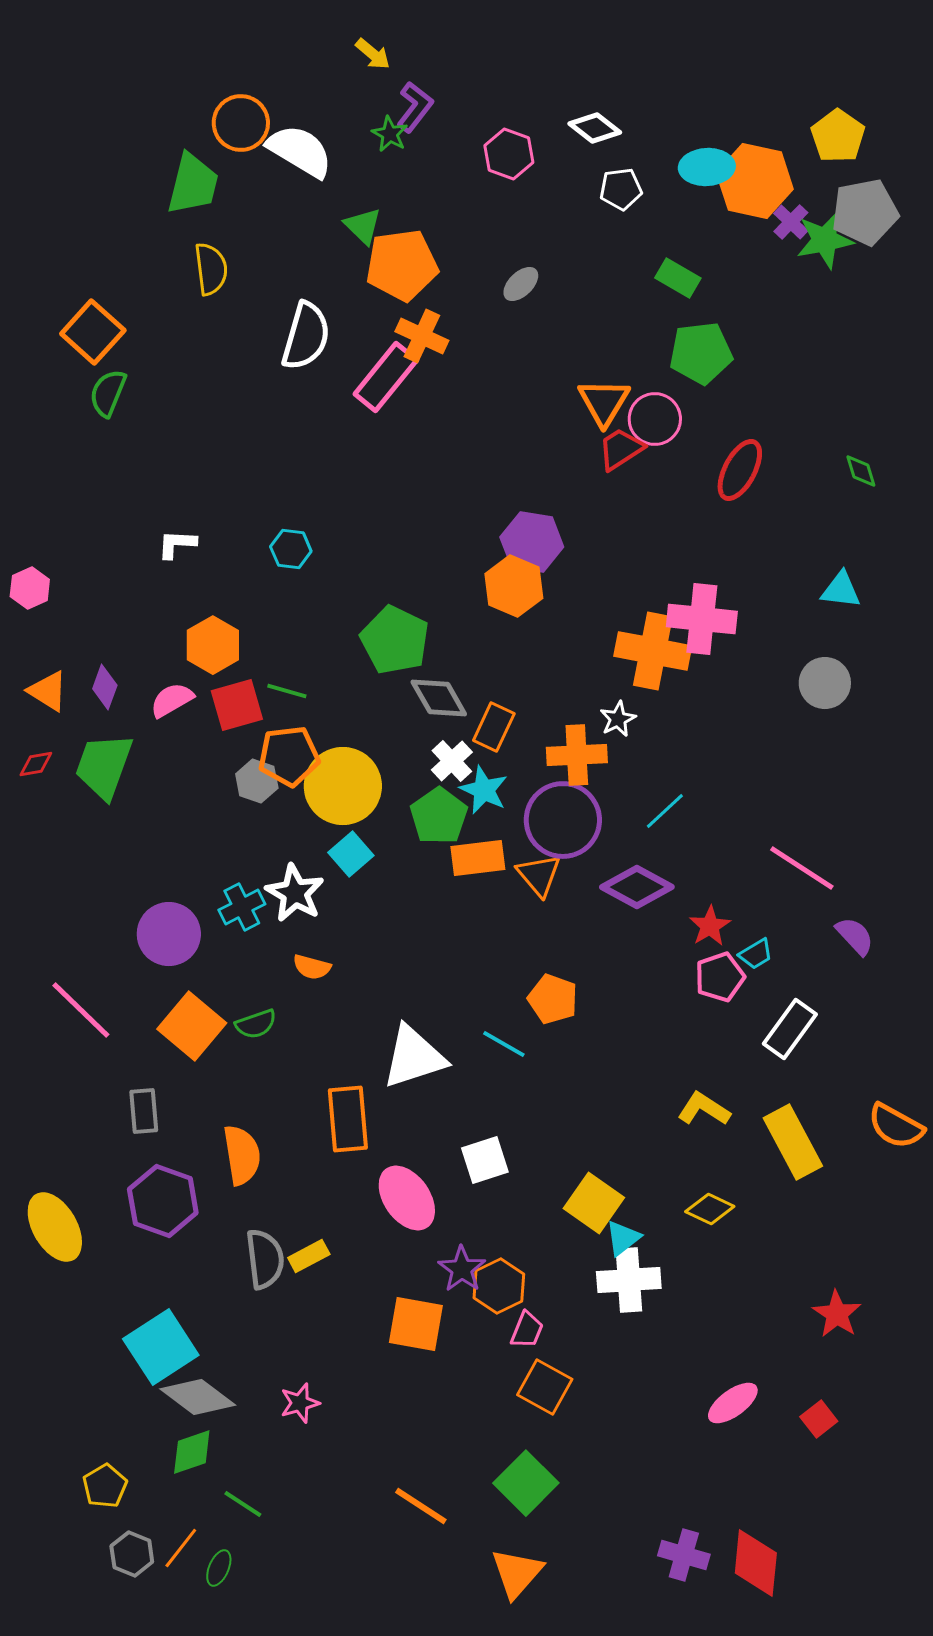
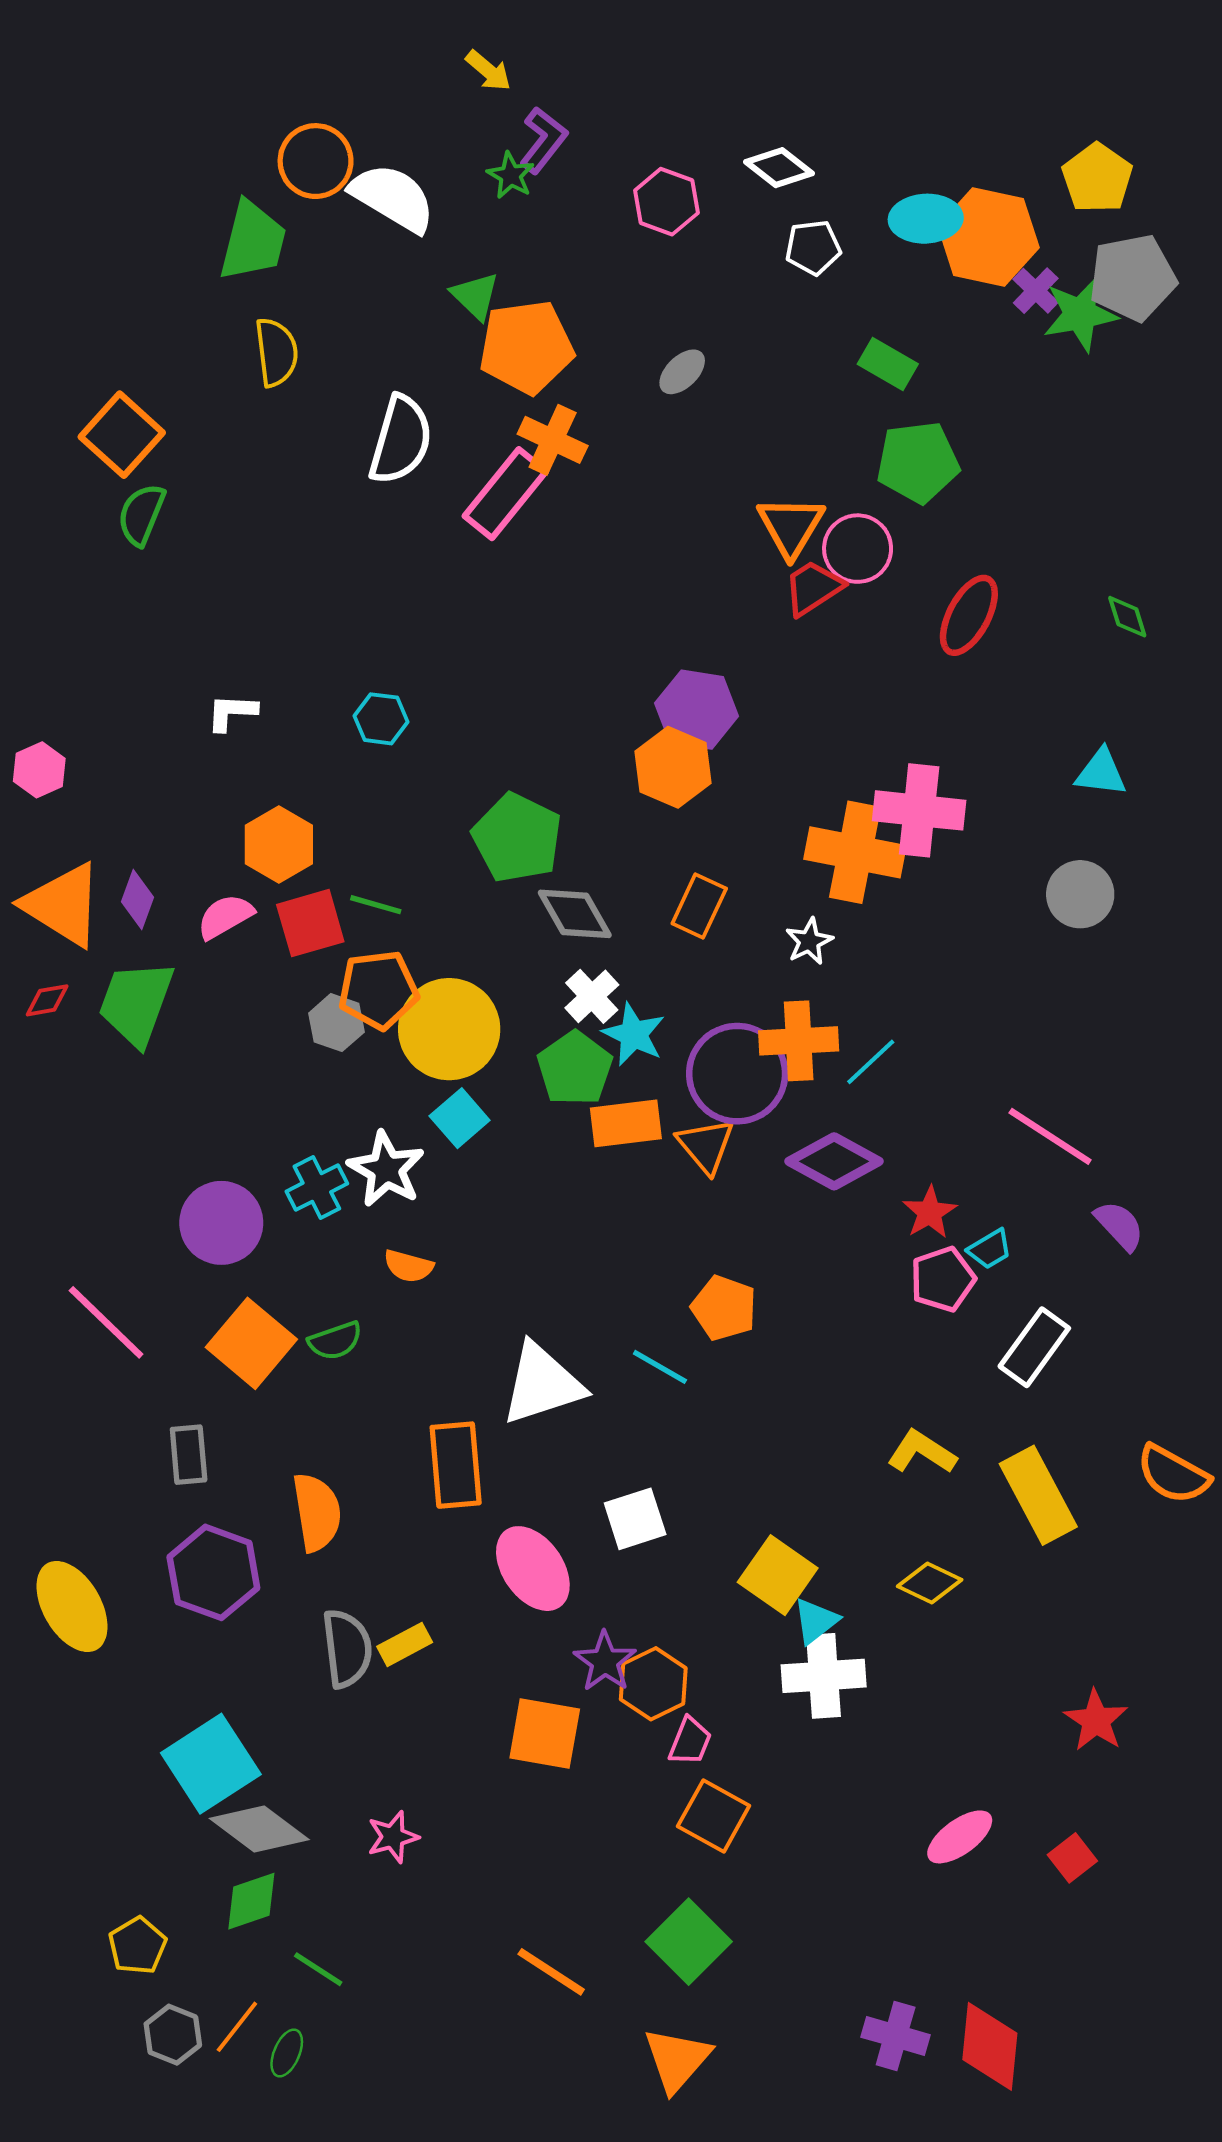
orange triangle: (48, 691) -> (63, 905), size x1.6
orange rectangle: (494, 727) -> (699, 906), moved
orange cross: (577, 755) -> (799, 1041), moved

